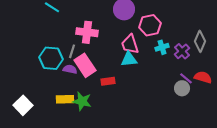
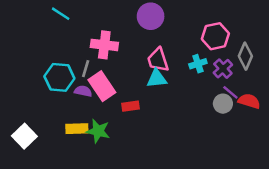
pink hexagon: (150, 25) -> (215, 36), moved
purple line: (186, 78) -> (230, 92), moved
gray circle: (182, 88) -> (223, 104), moved

